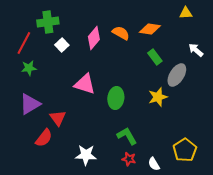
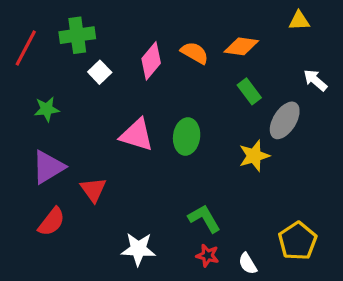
red line: (24, 43) -> (26, 48), moved
green ellipse: (116, 98) -> (187, 136), moved
red semicircle: (44, 138) -> (51, 222), moved

